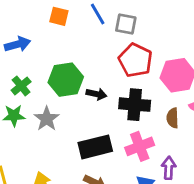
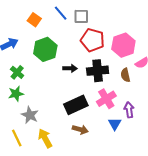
orange square: (59, 16) -> (34, 20), turned 32
green hexagon: (66, 80) -> (45, 49), moved
gray star: (47, 119) -> (30, 115), moved

